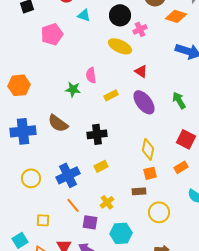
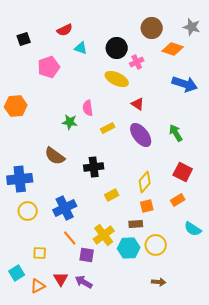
orange hexagon: (19, 85) -> (16, 106), moved
blue cross: (23, 131) -> (20, 179), moved
yellow diamond: (148, 149) -> (145, 182), turned 30
yellow rectangle: (101, 166) -> (112, 195), moved
yellow cross: (107, 202) -> (104, 235), size x1.5
cyan hexagon: (121, 233) -> (129, 248), moved

